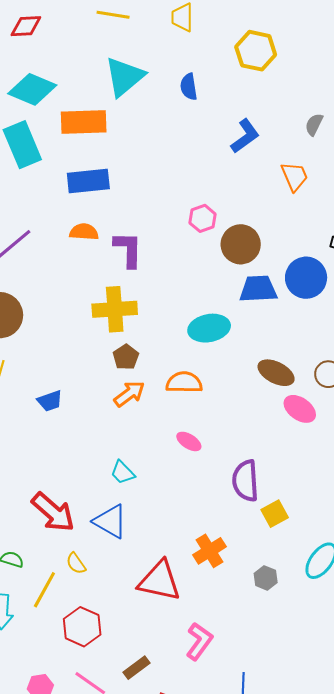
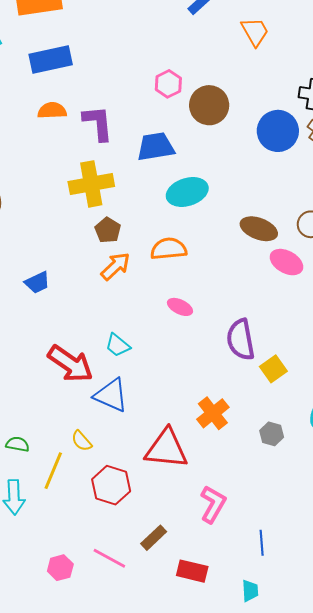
blue trapezoid: (258, 289) -> (156, 147), moved
red arrow: (53, 512) -> (70, 364), moved
red hexagon: (82, 627) -> (111, 485), moved

